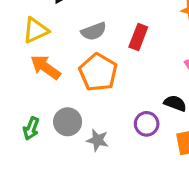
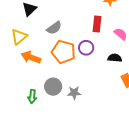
red rectangle: (138, 37) -> (97, 24), moved
purple circle: (147, 124) -> (86, 48), moved

